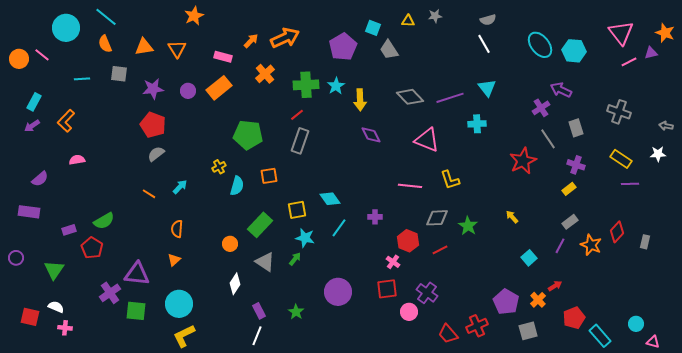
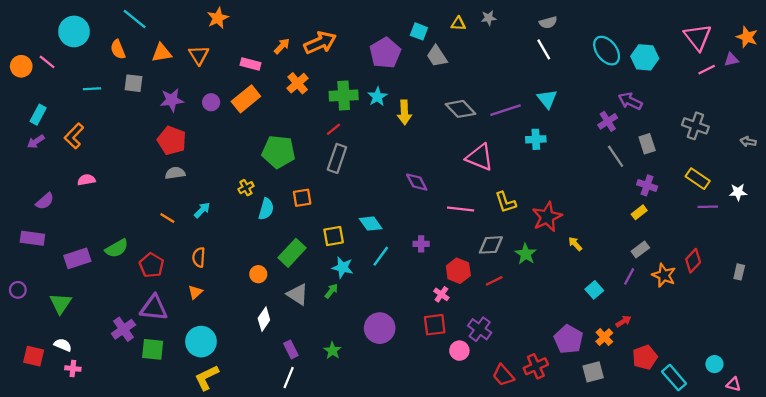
cyan line: (106, 17) -> (135, 19), moved
purple diamond: (371, 135) -> (417, 182), moved
gray semicircle: (156, 154) -> (175, 173), turned 30
white star: (658, 154) -> (738, 192), moved
red star: (523, 161) -> (547, 217), moved
purple rectangle: (69, 230) -> (77, 258), size x1.6
gray rectangle: (645, 242) -> (739, 272), moved
red pentagon: (92, 248) -> (152, 265), moved

